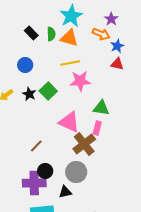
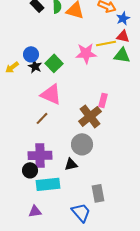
yellow line: (70, 63) -> (106, 43), moved
blue circle: (25, 65) -> (31, 54), moved
green triangle: (101, 108) -> (122, 55), moved
pink triangle: (69, 122) -> (51, 94), moved
black circle: (45, 171) -> (30, 170), moved

